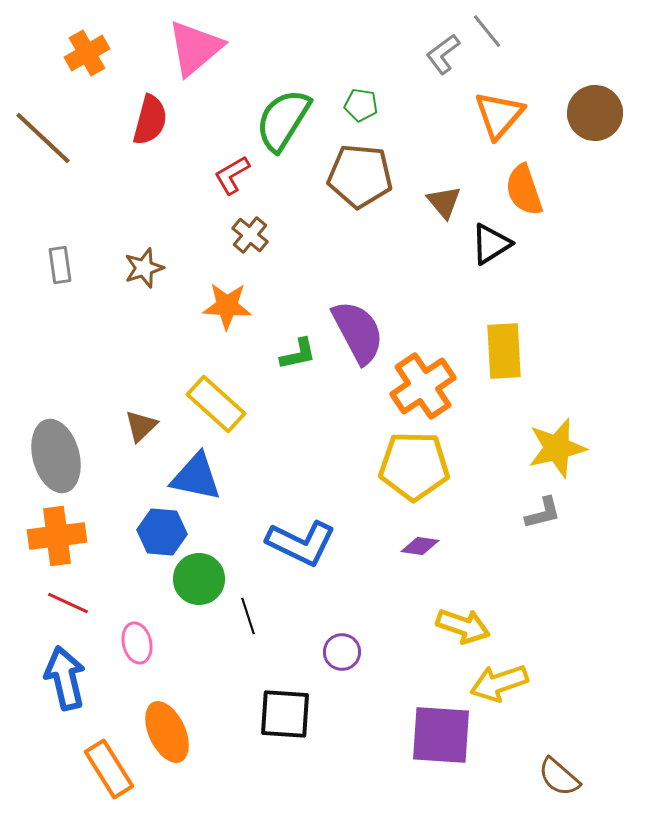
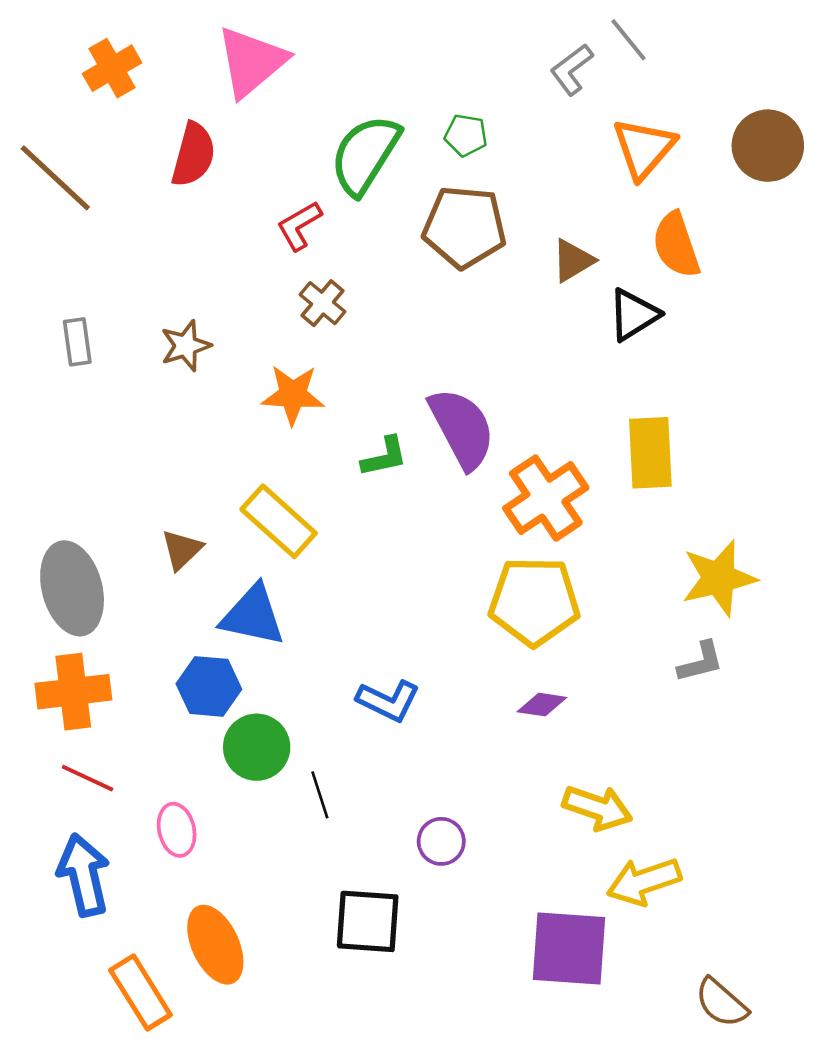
brown triangle: (444, 202) -> (573, 260), turned 39
blue L-shape: (301, 543) -> (388, 701), size x0.7

